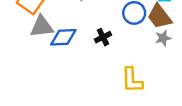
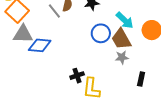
black cross: (103, 37) -> (77, 76), moved

